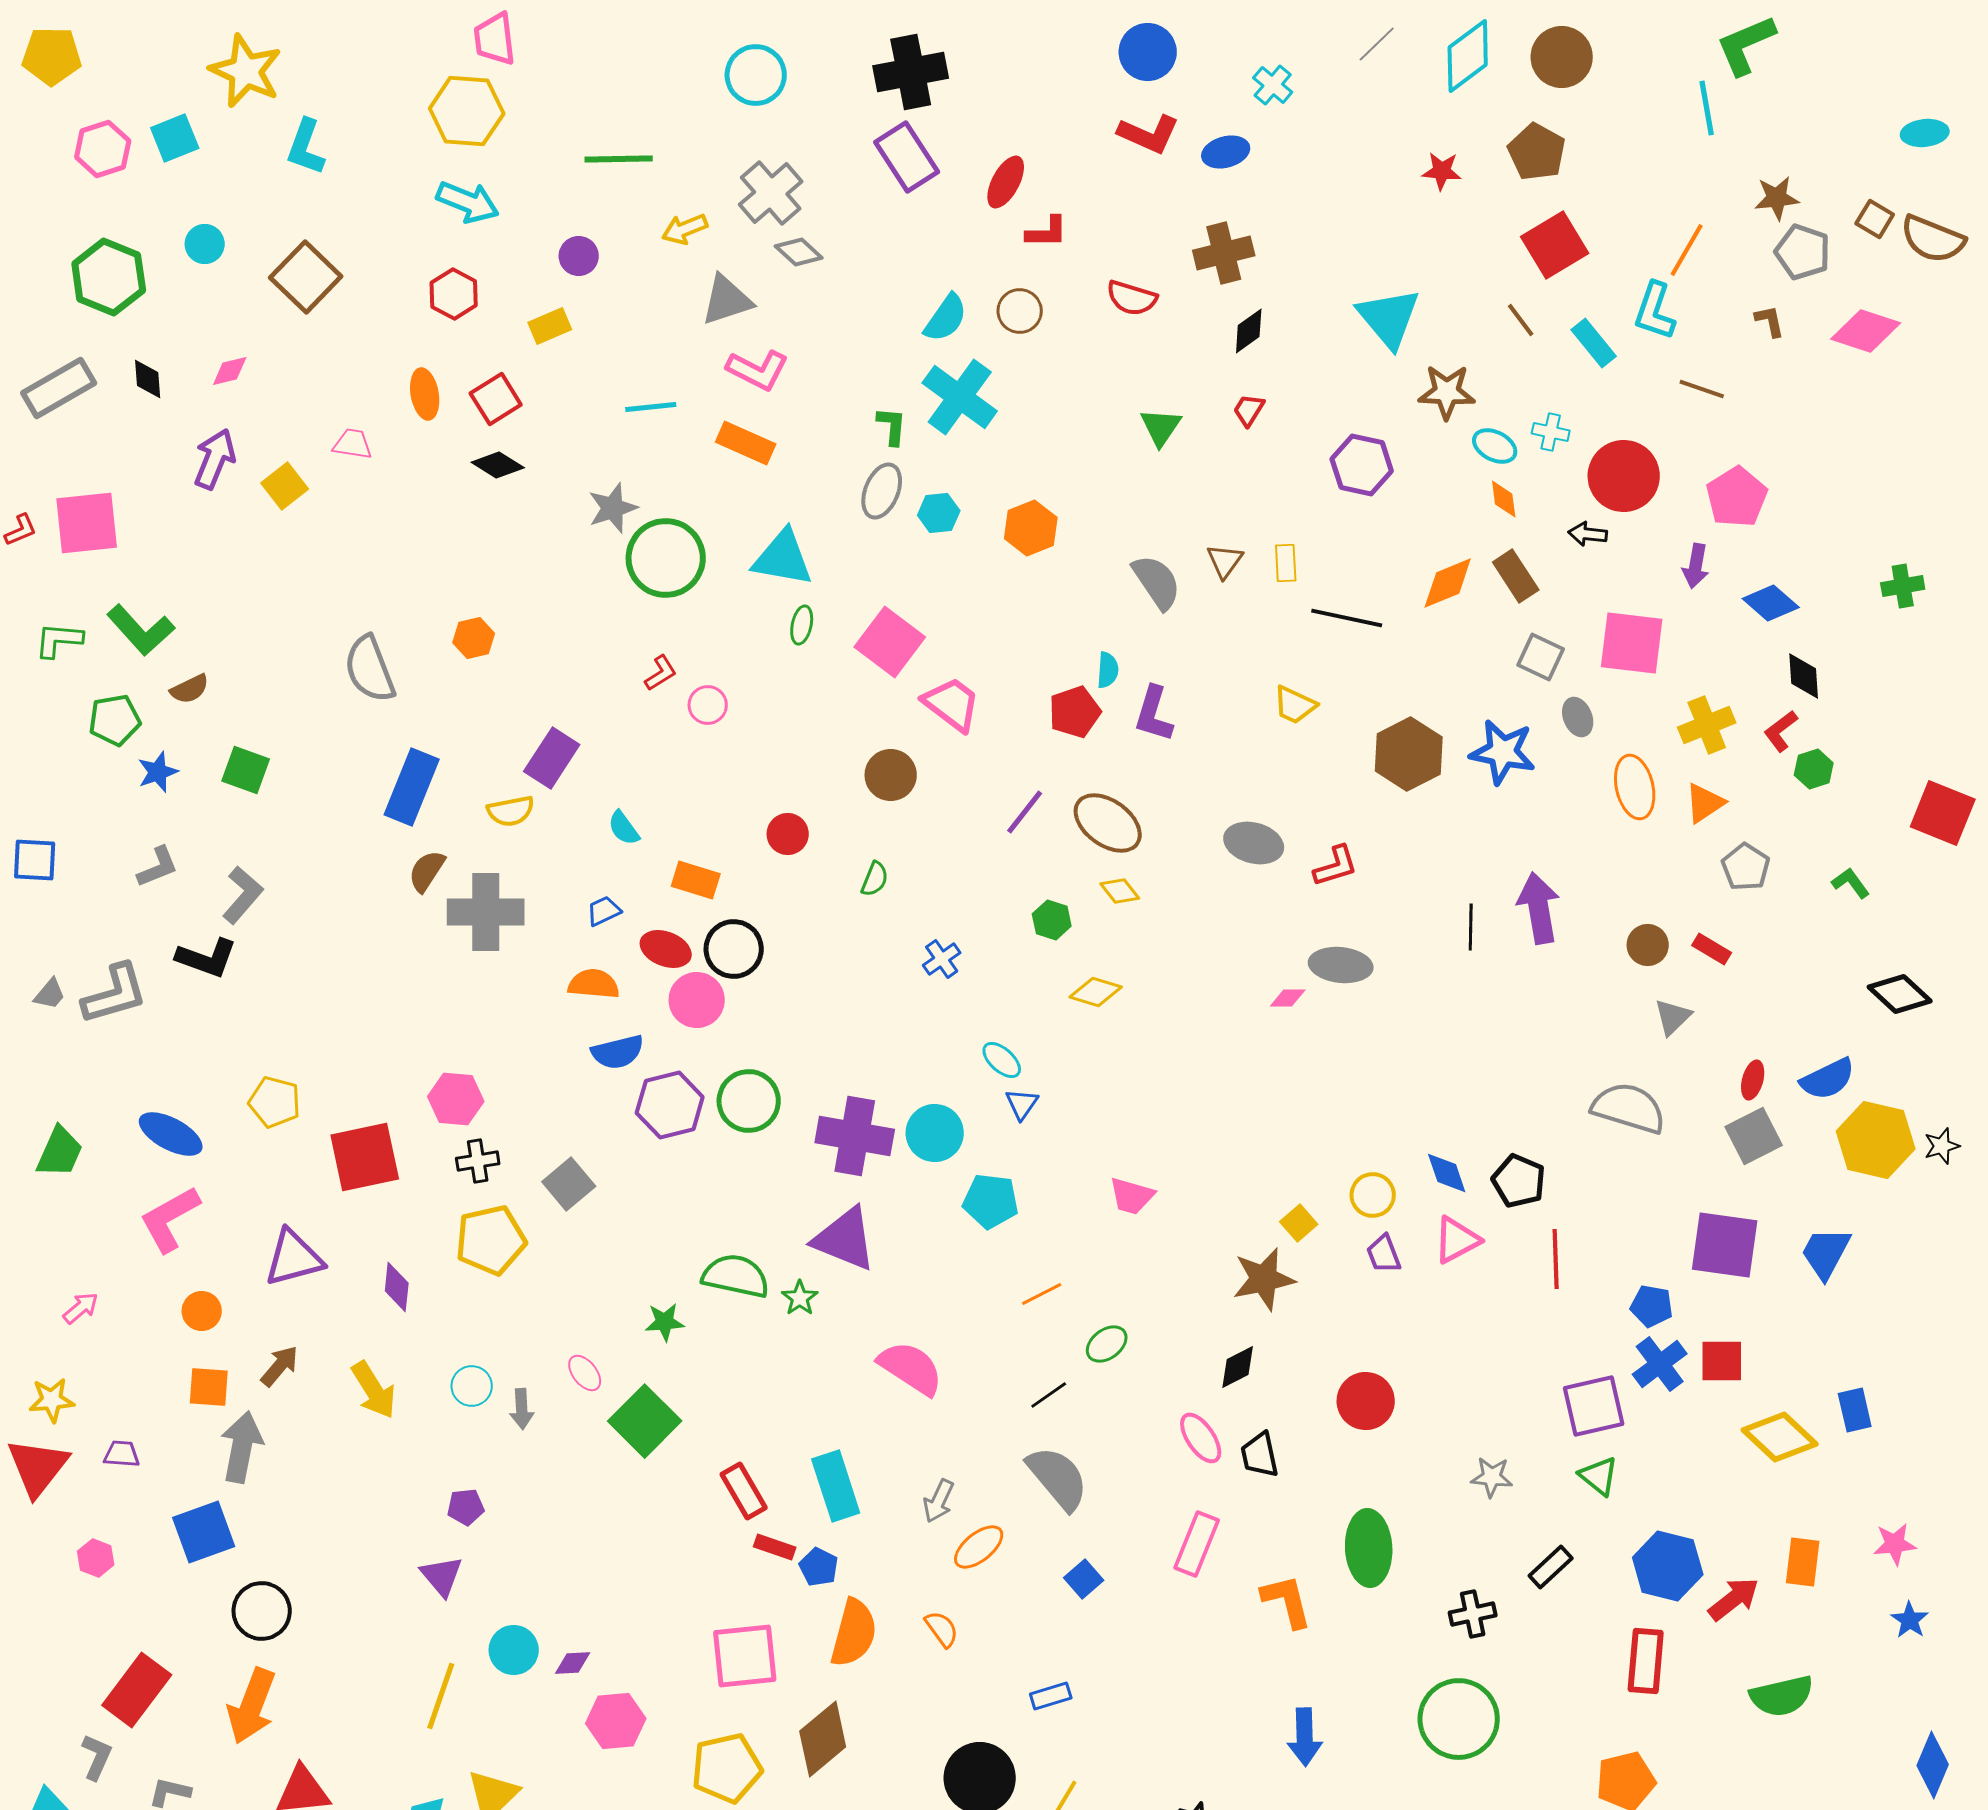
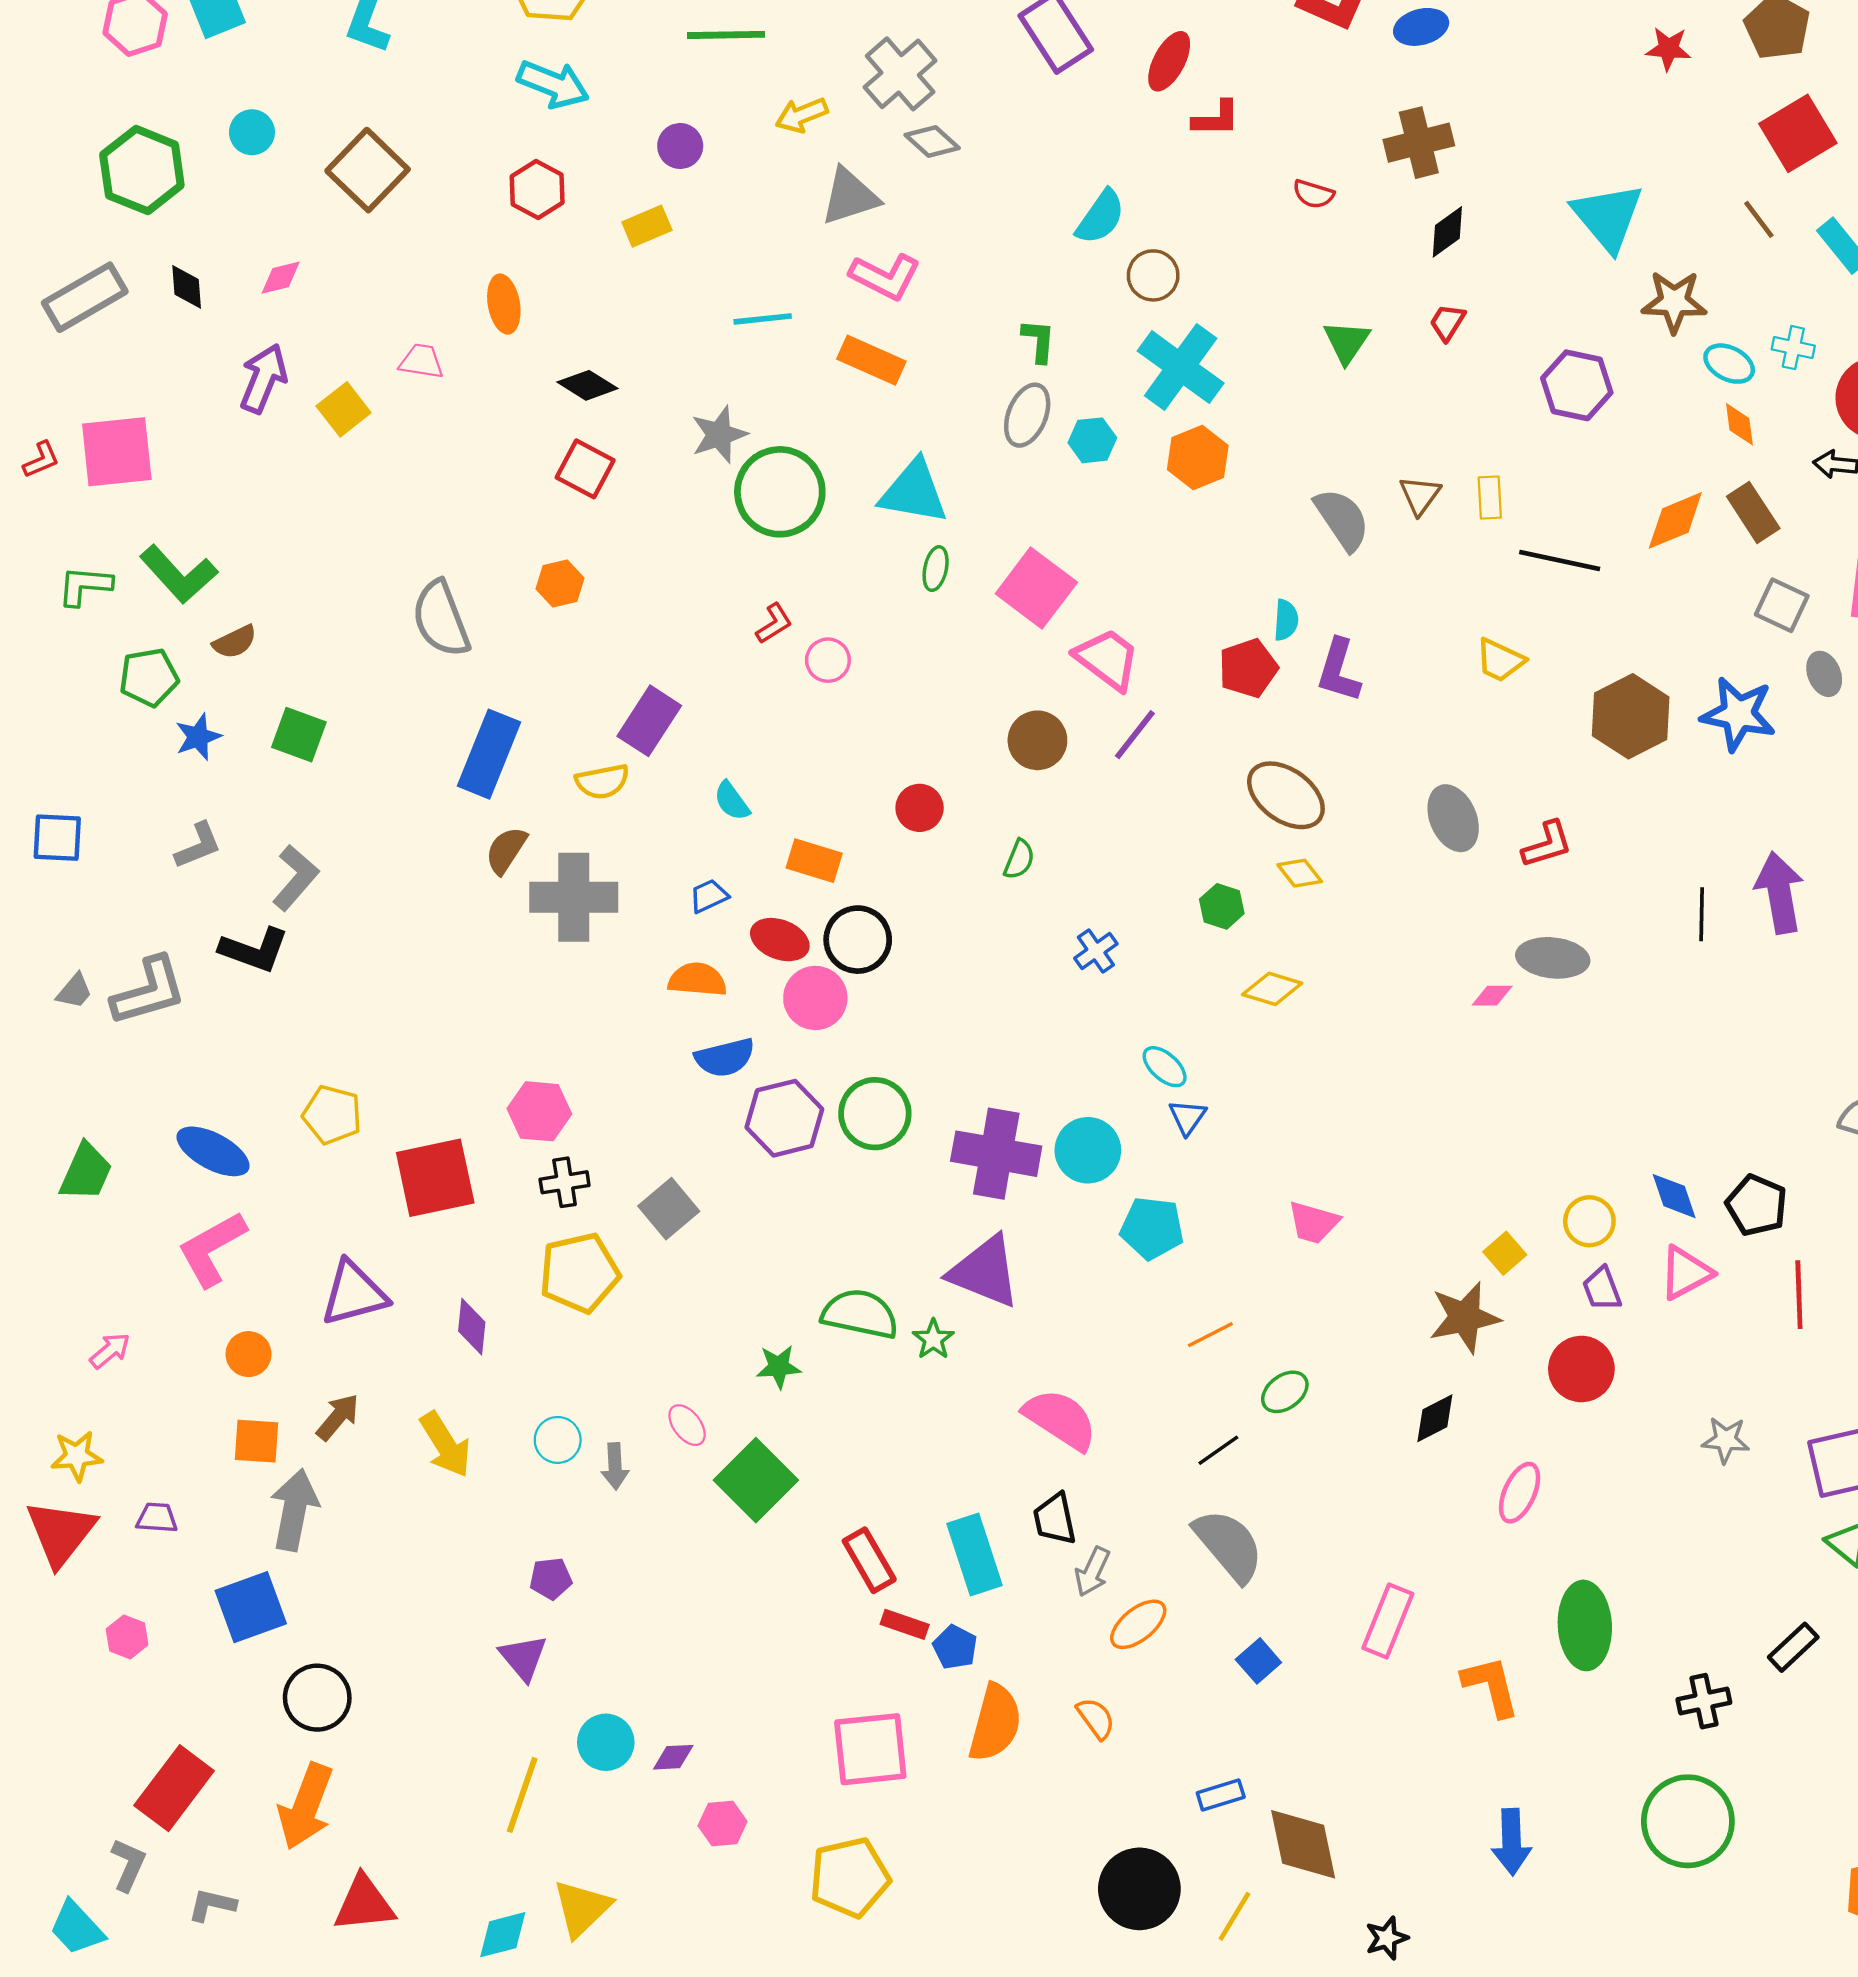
red semicircle: (1132, 298) -> (1313, 194), size x0.7
brown circle: (1020, 311) -> (1153, 275), moved
cyan cross: (960, 397) -> (1181, 367), moved
red square: (496, 399) -> (585, 469), moved, turned -30
purple line: (1025, 812) -> (1135, 735), moved
gray ellipse: (1254, 843) -> (1453, 818), turned 52
red circle: (1366, 1401) -> (1581, 1369), moved
pink ellipse: (1201, 1438) -> (1520, 1493), moved, turned 58
black trapezoid: (1260, 1455) -> (1055, 1519), moved
gray star: (1492, 1477) -> (1726, 1440), moved
pink hexagon: (616, 1721) -> (723, 1824), size x0.7
brown diamond: (823, 1739) -> (1303, 1844), moved, turned -62

